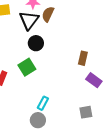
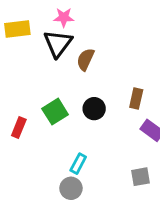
brown semicircle: (48, 14) -> (85, 59), moved
black circle: (36, 43) -> (94, 109), moved

